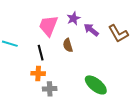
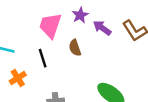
orange cross: (38, 73) -> (18, 78), moved, turned -32

